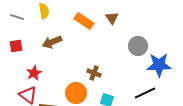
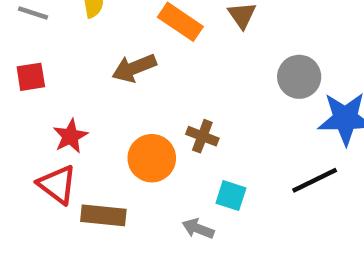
brown arrow: (52, 42) -> (134, 68), moved
orange circle: (76, 93) -> (152, 158), moved

